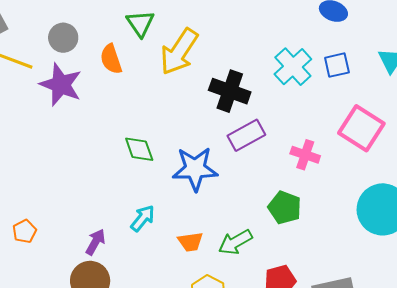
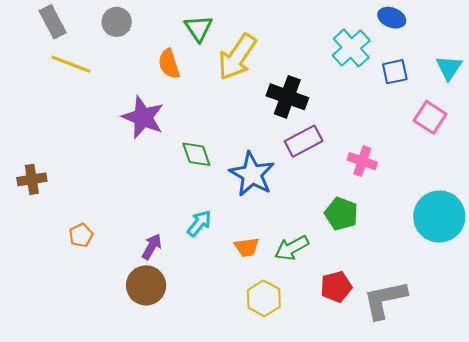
gray circle: (63, 38) -> (117, 22), moved
cyan cross: (293, 67) -> (351, 48), moved
purple star: (61, 85) -> (143, 117), moved
pink square: (361, 128) -> (430, 117), moved, size x0.7
blue star: (195, 169) -> (252, 174), turned 30

